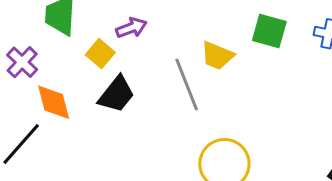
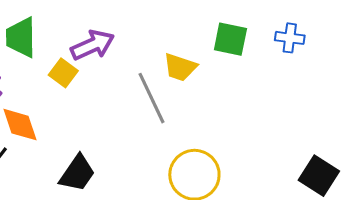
purple arrow: (131, 28) -> (93, 45), size x1.4
black trapezoid: (116, 94) -> (77, 173), moved

